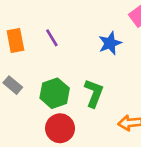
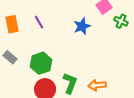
green L-shape: (94, 93) -> (70, 83), moved

